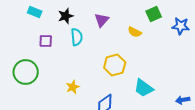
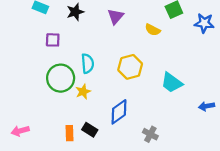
cyan semicircle: (77, 37) -> (88, 64), moved
green circle: (26, 72) -> (61, 78), moved
cyan trapezoid: (144, 88) -> (172, 83), moved

